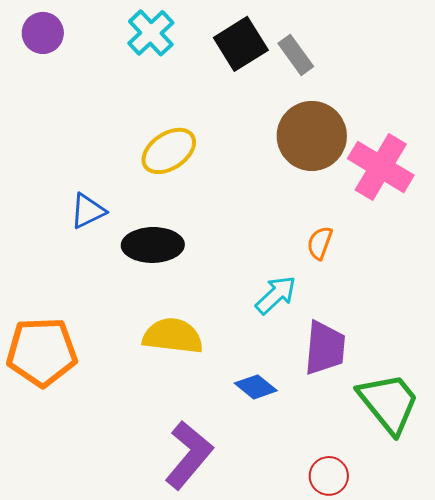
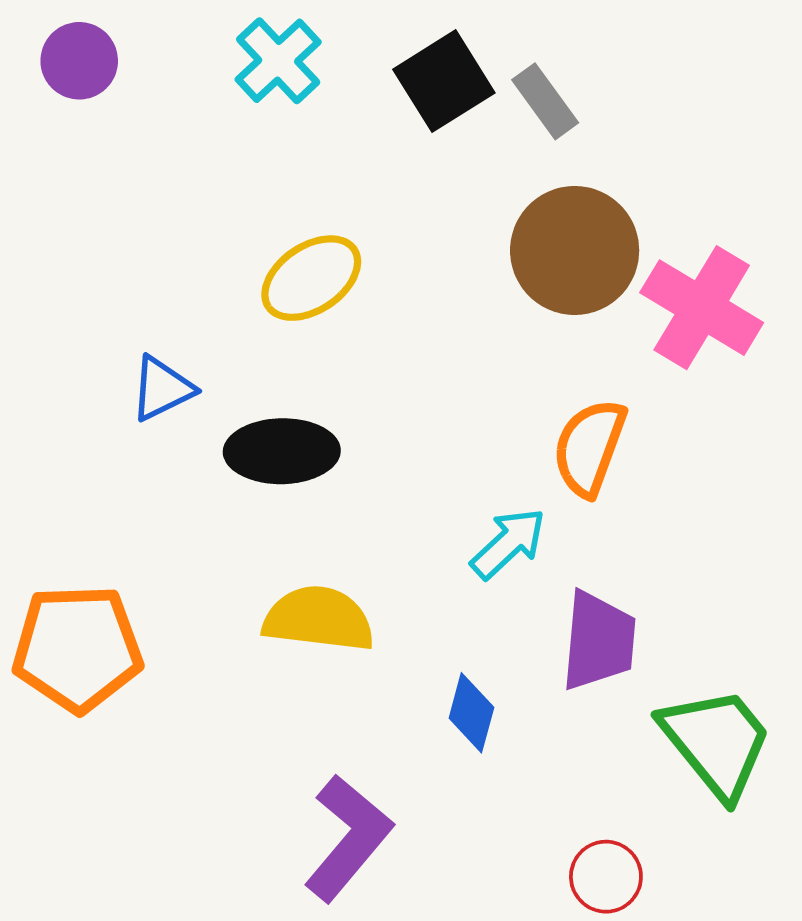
orange semicircle: (320, 243) -> (589, 448), size x1.6
blue diamond: (256, 387) -> (471, 713), turned 66

